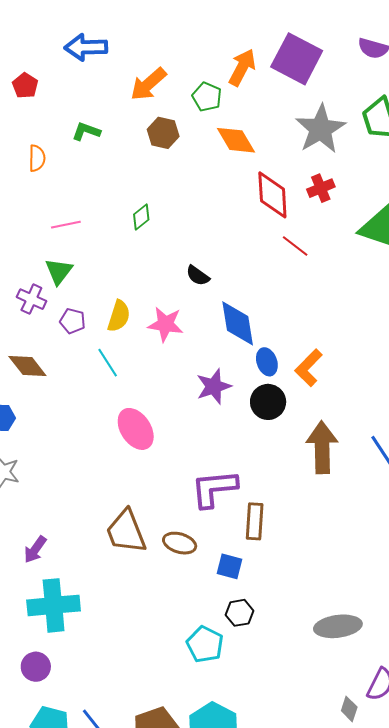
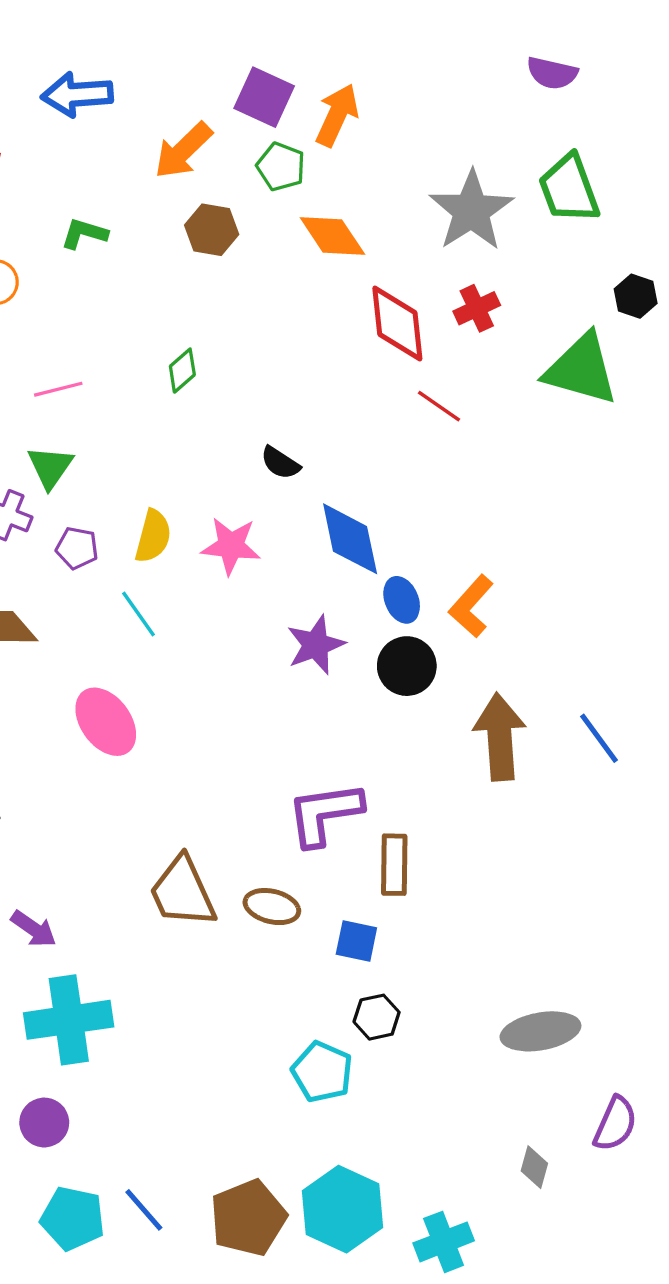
purple square: (297, 59) -> (264, 97), moved, size x0.7
pink ellipse: (136, 429) -> (106, 722), moved
purple arrow: (35, 550) -> (34, 929), turned -88
gray diamond: (349, 709) -> (534, 1167), moved

